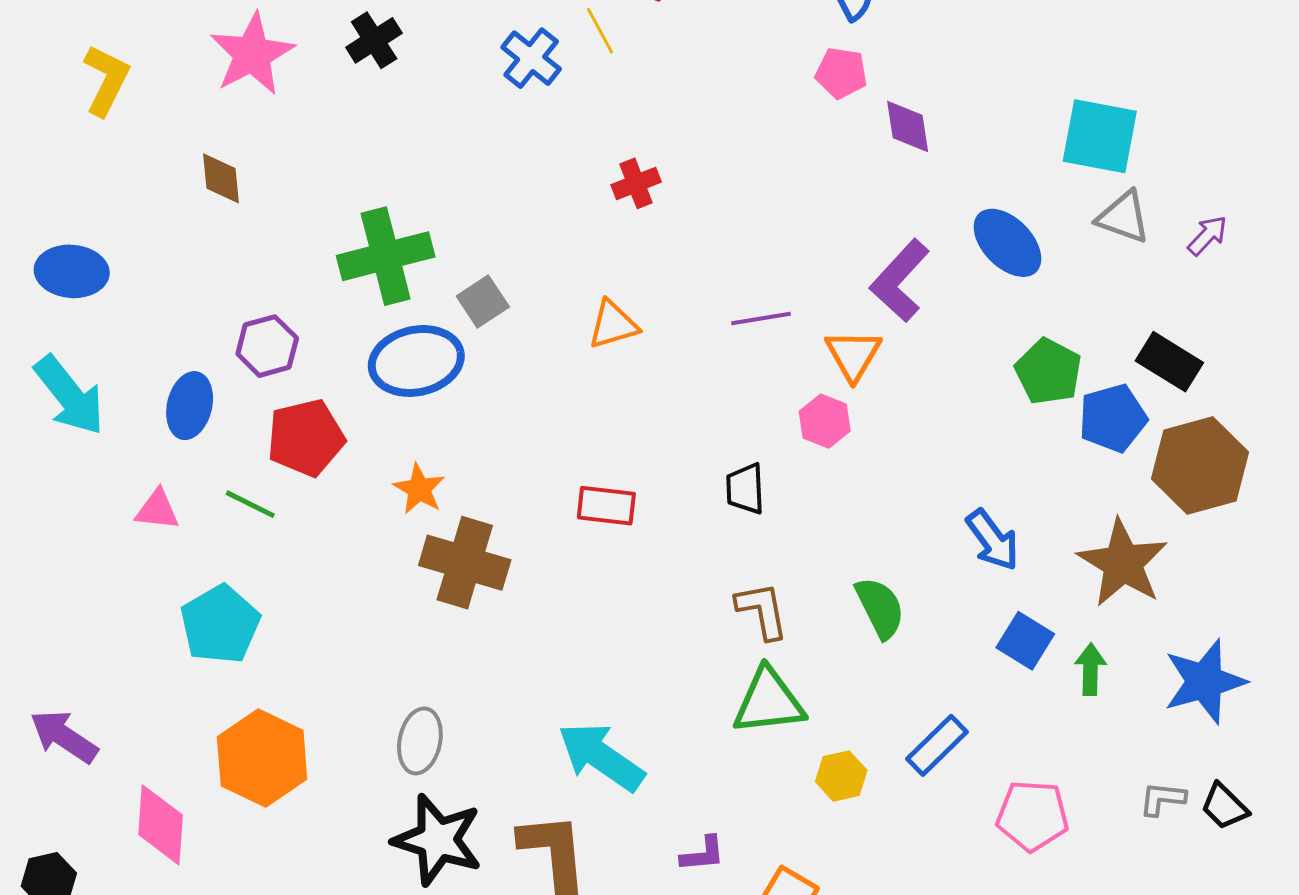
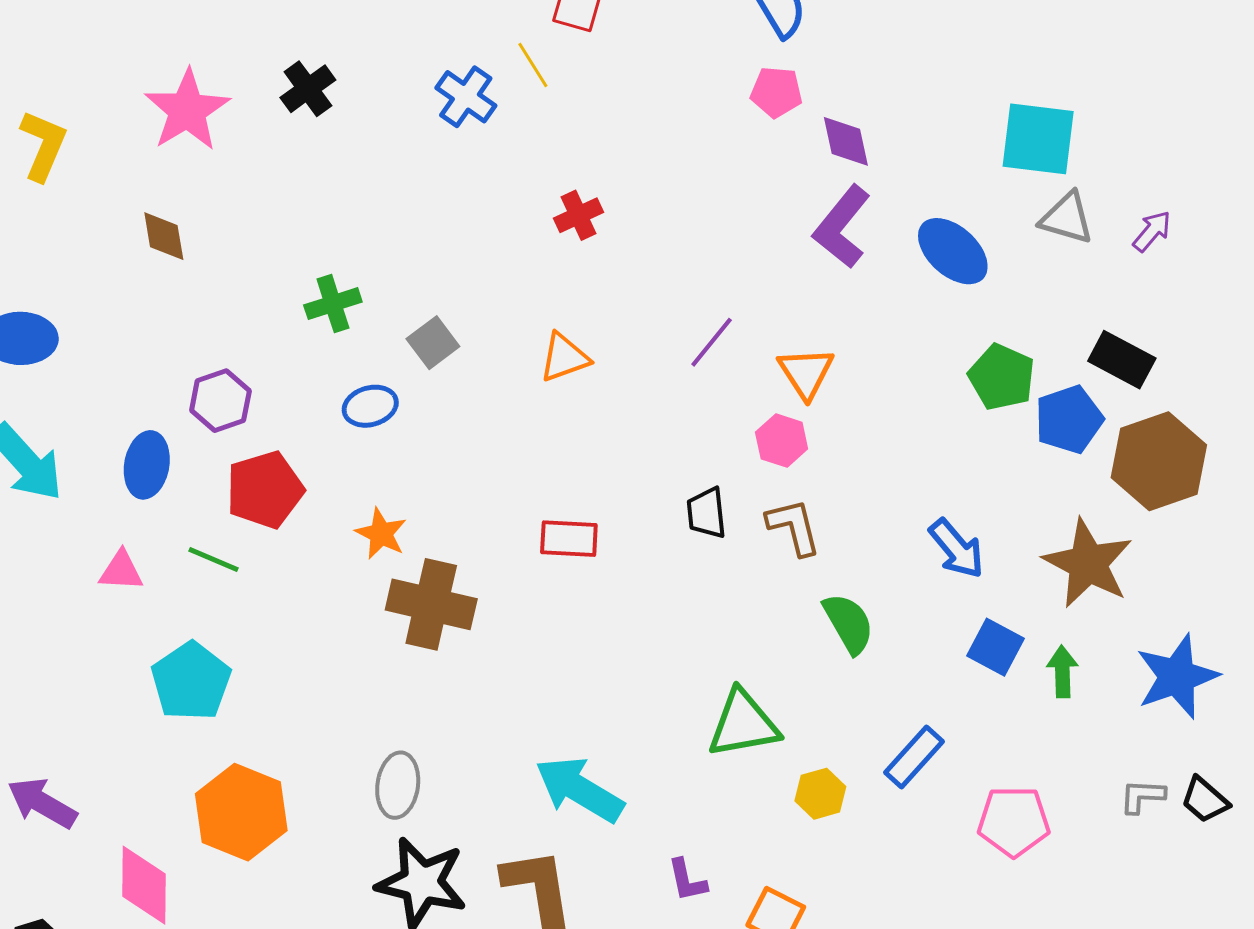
green cross: (386, 256) -> (333, 304), size x0.6
purple L-shape: (900, 281) -> (842, 227), moved
purple line: (761, 319) -> (712, 342), turned -38
blue ellipse: (416, 361) -> (370, 406), size x0.6
brown L-shape: (762, 611) -> (794, 527), moved
purple L-shape: (703, 854) -> (687, 880), turned 87

